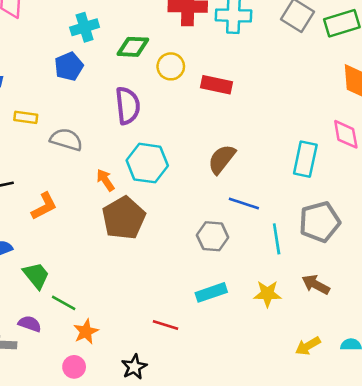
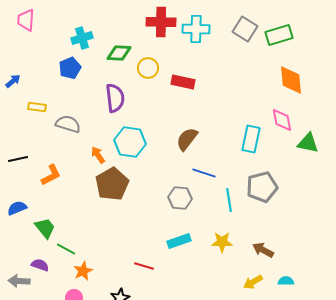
brown arrow: (316, 285) -> (263, 250), moved

